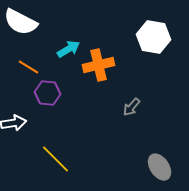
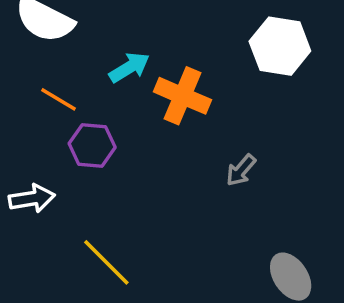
orange cross: (99, 65) -> (183, 96), turned 36

